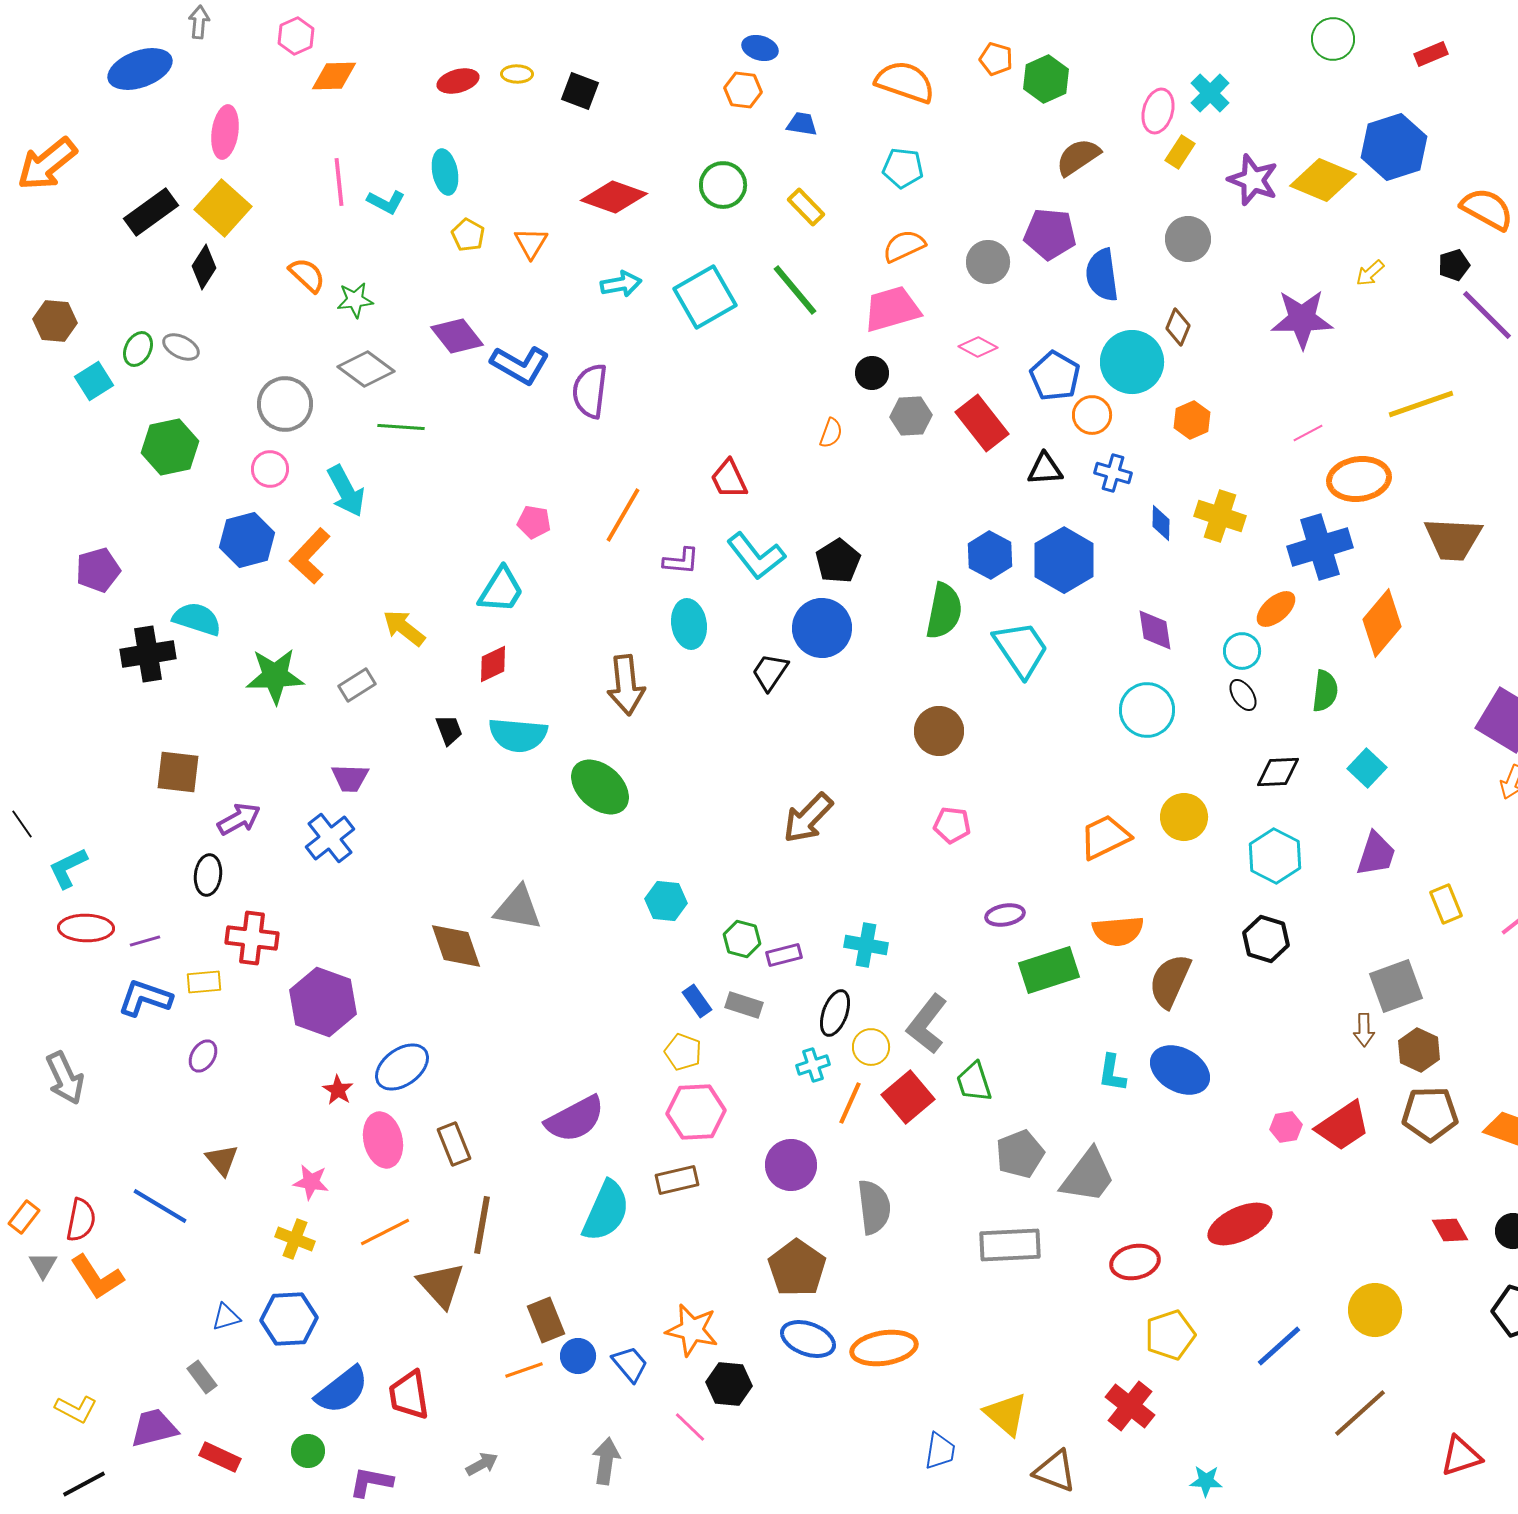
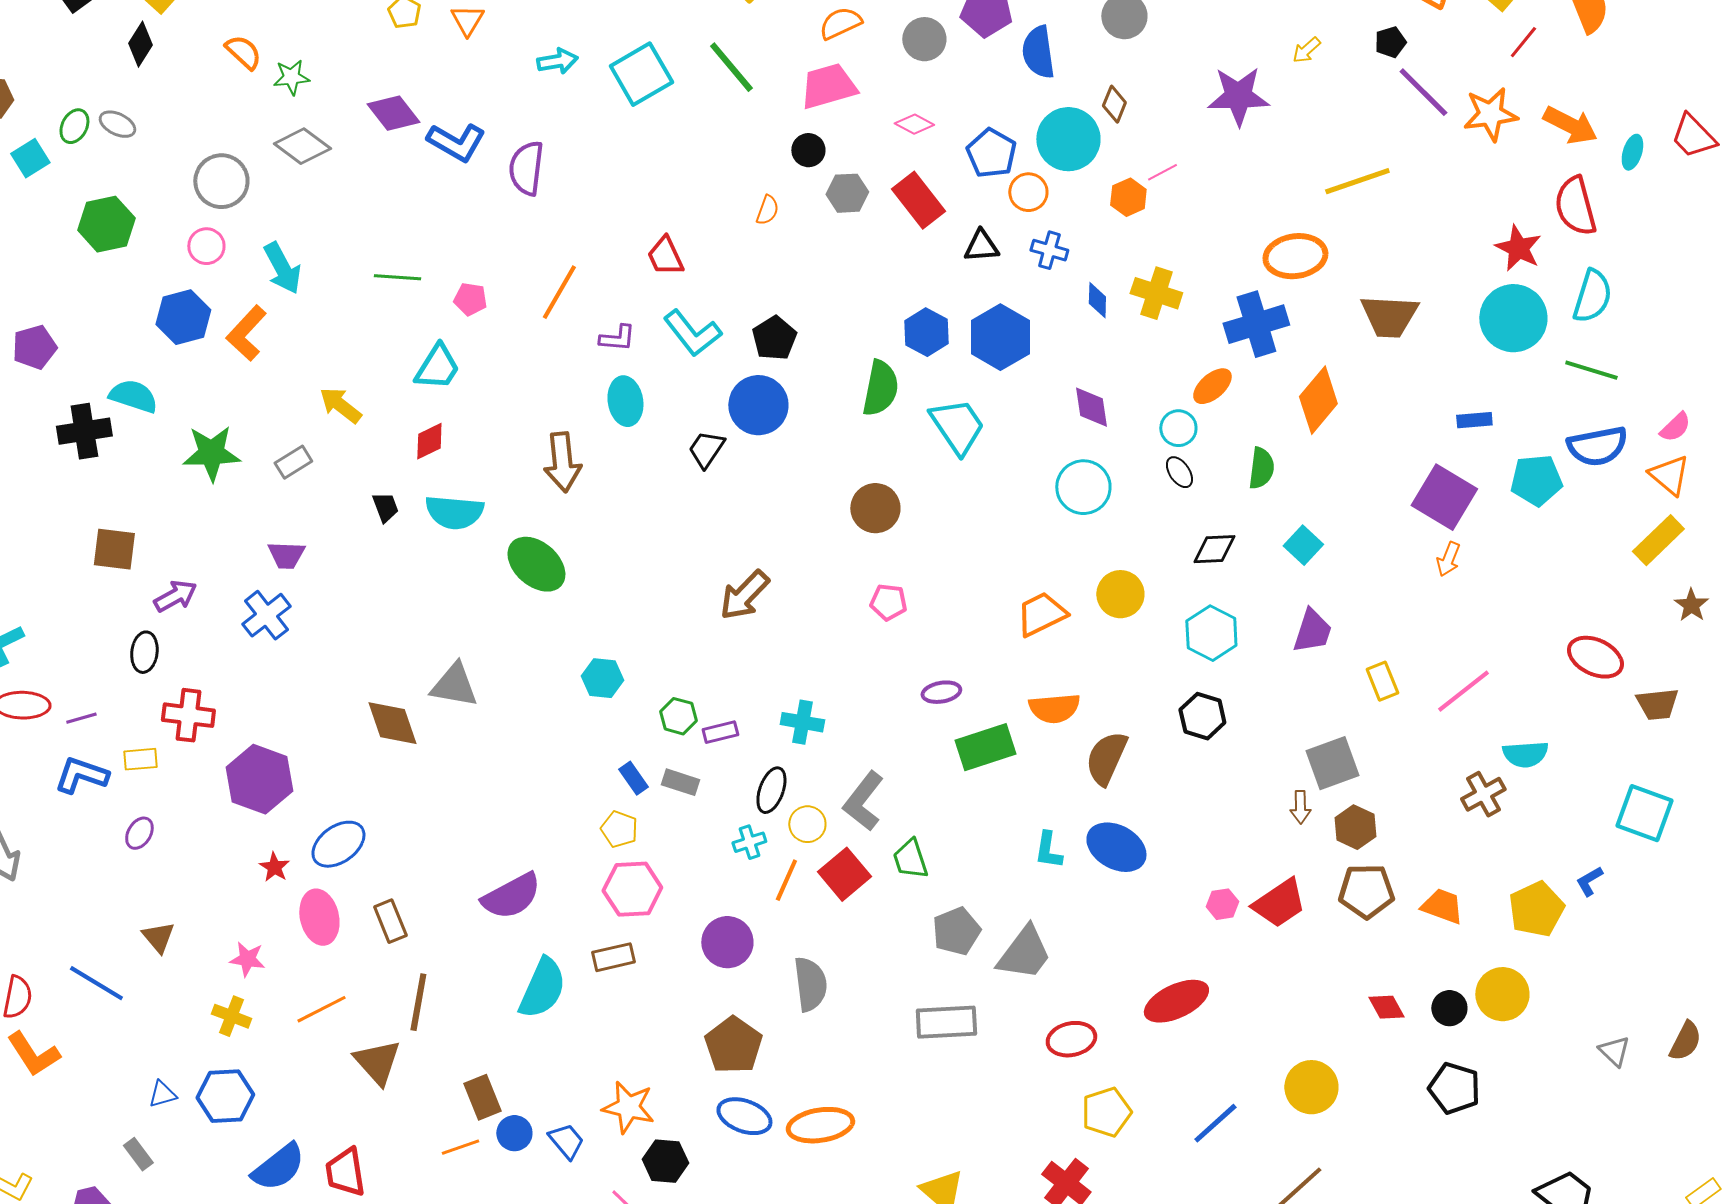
green line: (401, 427) -> (397, 277), moved
pink line: (1308, 433) -> (1162, 172), moved

